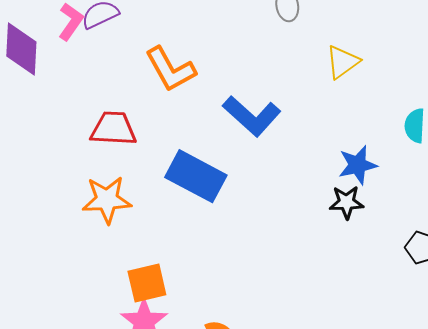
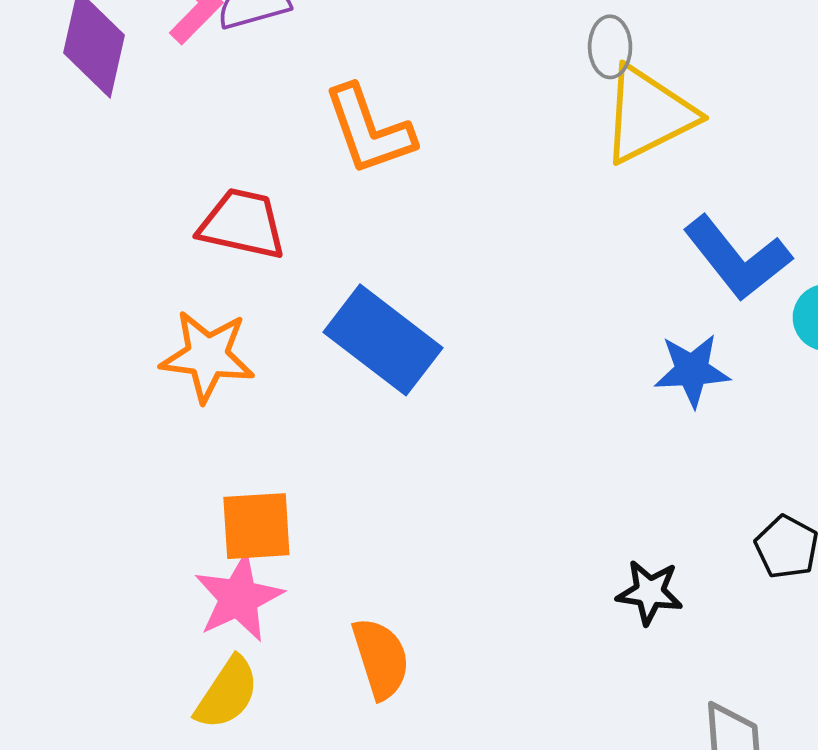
yellow triangle: (343, 62) -> (648, 114), moved, size x1.5
blue L-shape: (252, 116) -> (737, 258), moved
black star: (346, 202) -> (650, 592), moved

